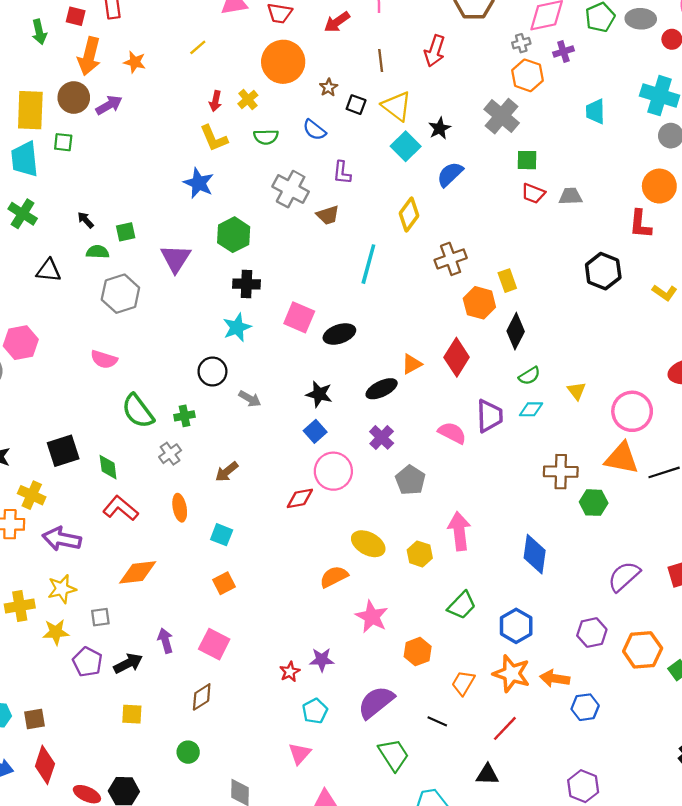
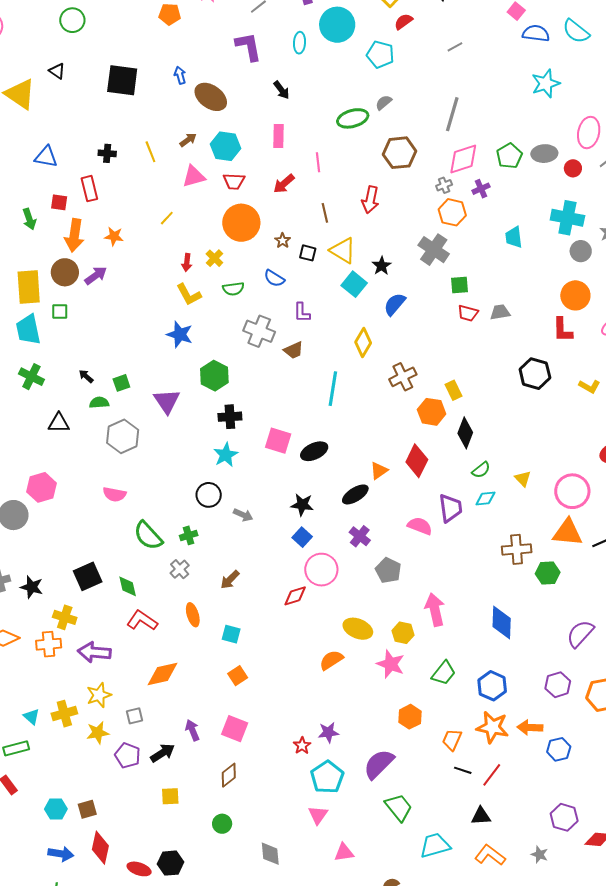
pink star: (372, 617) -> (391, 664), moved
cyan pentagon: (315, 711) -> (327, 777), size x1.5
black line: (437, 721) -> (463, 770), moved

